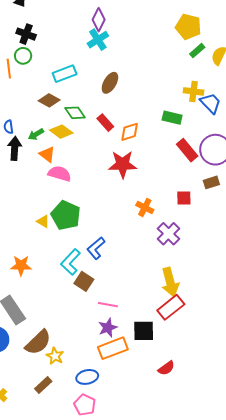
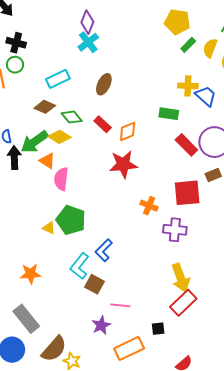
green arrow: (36, 134) -> (34, 142), size x1.8
pink semicircle: (60, 174) -> (61, 179), turned -95
red square: (184, 198) -> (187, 193), size x1.8
purple cross: (169, 234) -> (175, 230), turned -35
purple star: (108, 328) -> (101, 325), moved
black square: (144, 331) -> (158, 329), size x0.6

